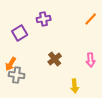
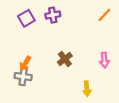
purple square: (20, 33) -> (26, 18), moved
orange arrow: (11, 64) -> (25, 63), moved

